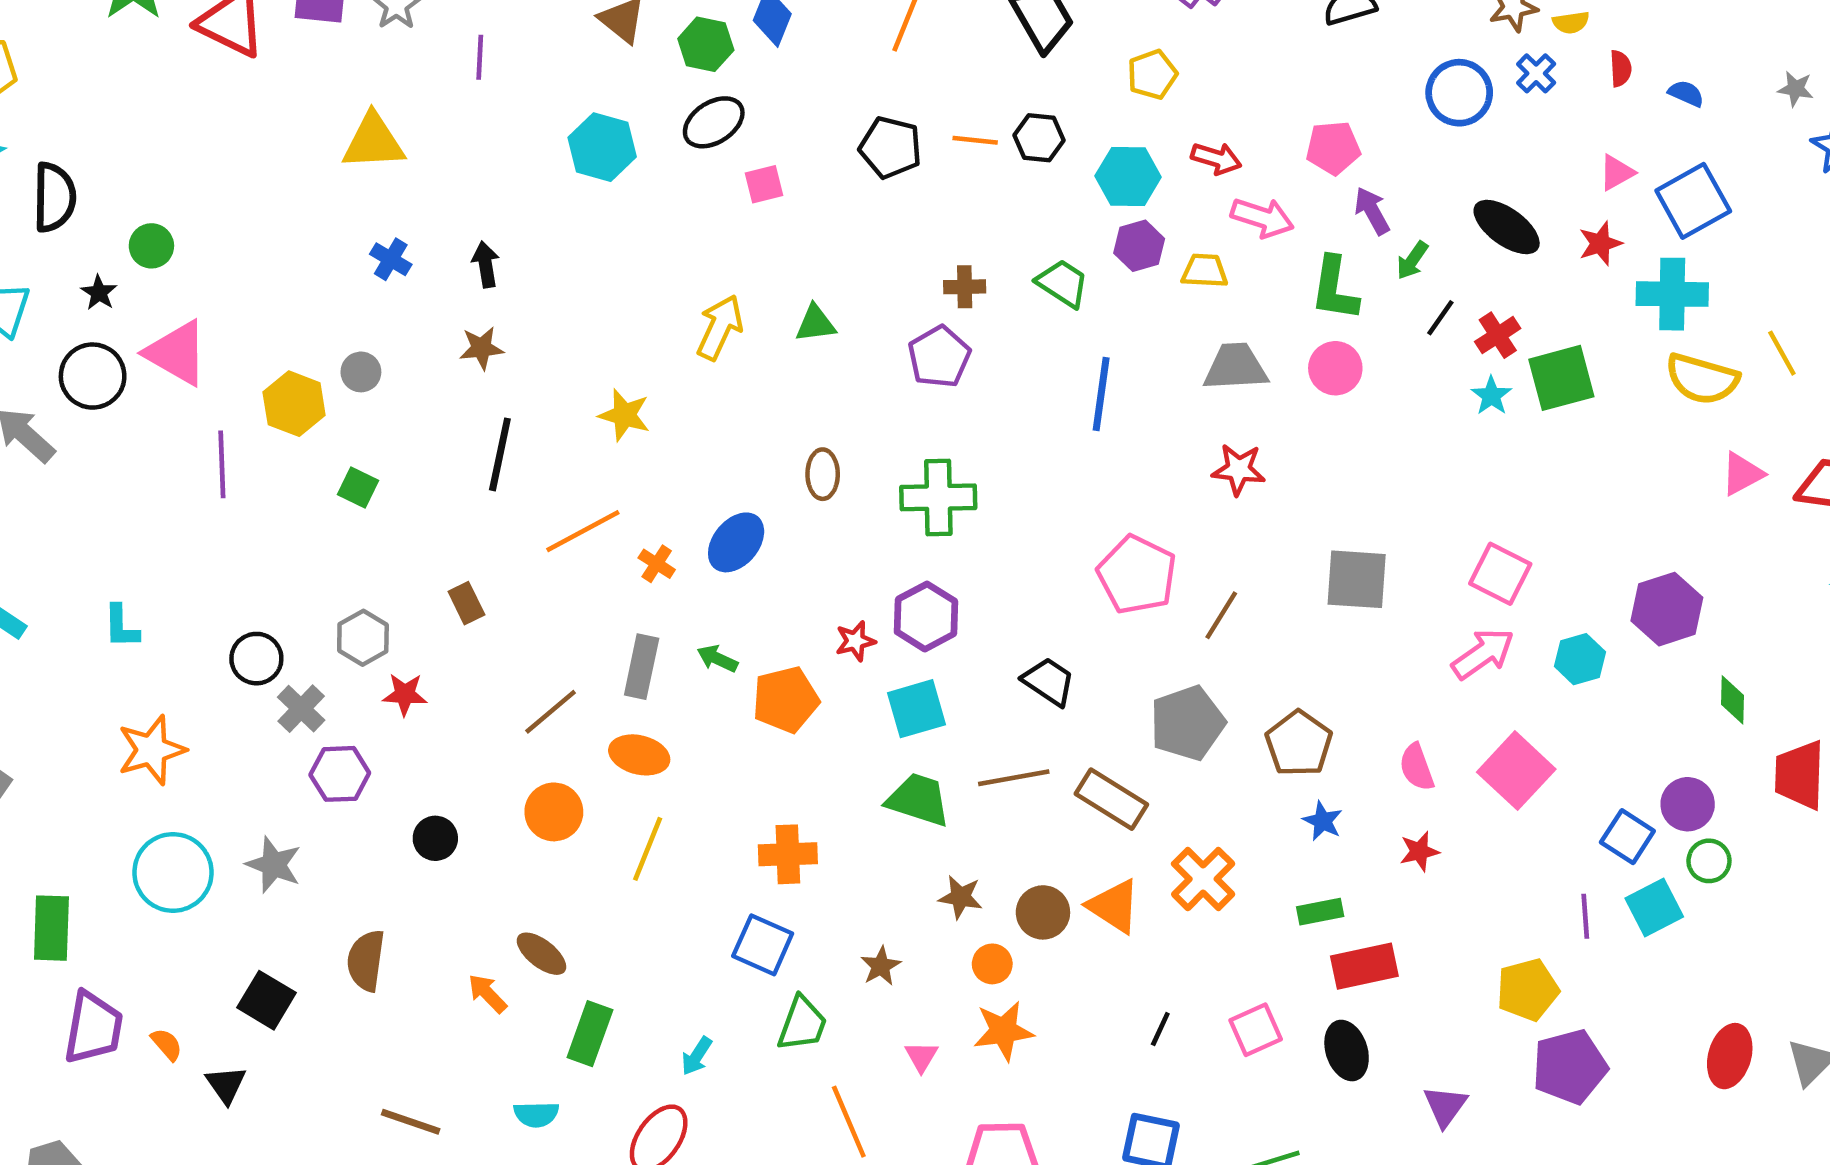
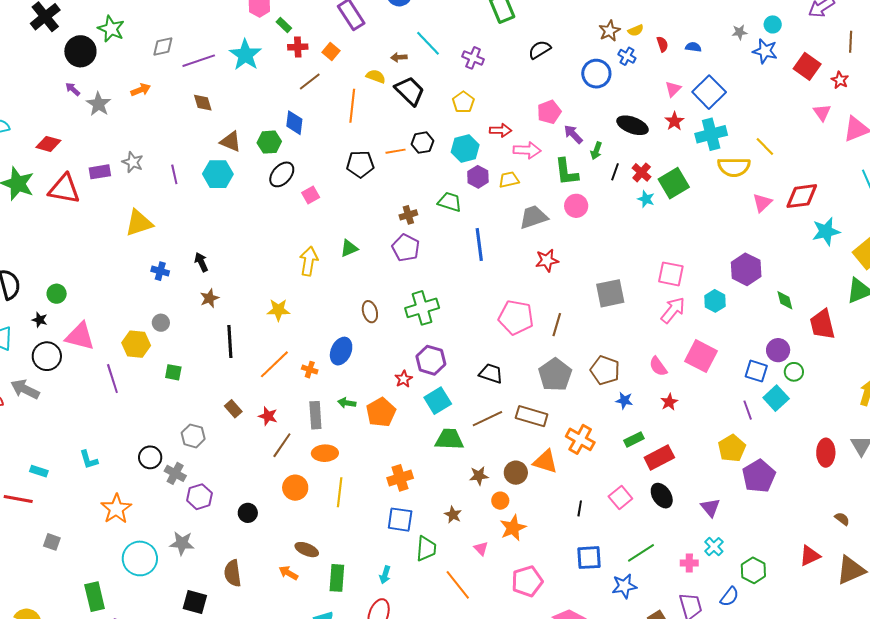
cyan hexagon: (602, 147) -> (218, 174), moved
red star: (405, 694) -> (268, 416), moved, turned 30

